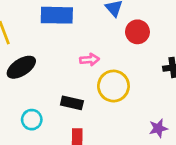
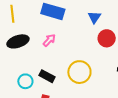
pink arrow: (89, 60) -> (49, 40), moved, turned -56
cyan circle: (32, 120) -> (25, 81), moved

